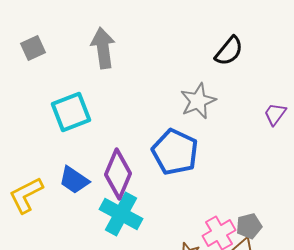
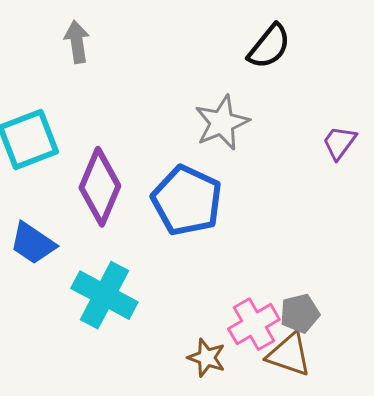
gray arrow: (103, 48) -> (77, 42), size x0.7
purple diamond: (118, 174) -> (100, 187), moved

